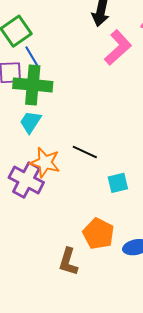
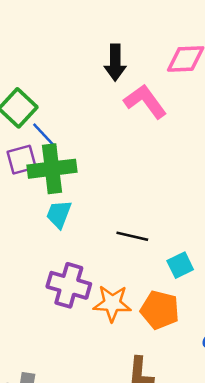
pink L-shape: (118, 48) -> (145, 101), turned -72
orange star: (45, 162) -> (112, 303), moved
orange pentagon: (98, 234) -> (160, 310), moved

